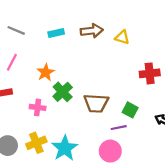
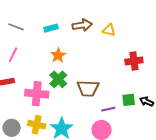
orange star: (46, 72) -> (58, 55), moved
pink cross: (38, 107) -> (37, 94), size x1.6
green square: (130, 110) -> (129, 100), moved, turned -32
yellow cross: (36, 143) -> (37, 125), turned 36

